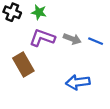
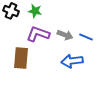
brown rectangle: (23, 64) -> (21, 58), turned 35
blue arrow: (78, 82) -> (72, 61), moved

